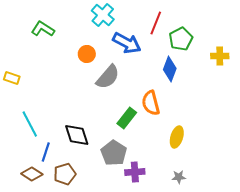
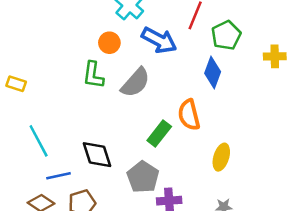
green L-shape: (43, 29) -> (93, 75), moved, turned -115
orange circle: (87, 54) -> (109, 43), moved
blue line: (46, 152) -> (58, 176), turned 60

